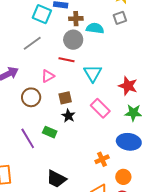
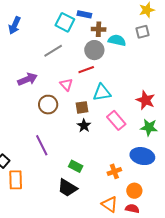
red line: (67, 60) -> (86, 70), turned -35
cyan triangle: (93, 73) -> (102, 93), moved, turned 48
pink triangle: (48, 76) -> (66, 85), turned -48
green rectangle: (50, 132) -> (76, 166), moved

